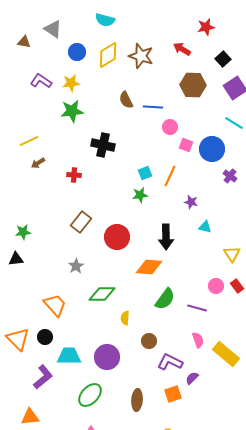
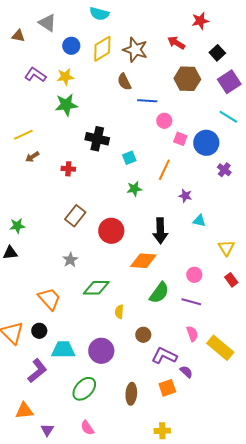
brown semicircle: (126, 100) -> (124, 82), moved
cyan square: (145, 173) -> (129, 158), moved
pink circle: (216, 286) -> (194, 275), moved
purple semicircle: (192, 378) -> (186, 372), turned 88

